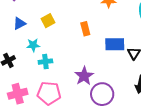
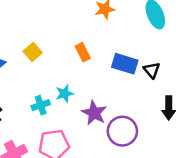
blue rectangle: (115, 44) -> (125, 64), turned 30
cyan star: (33, 45) -> (65, 94), moved

